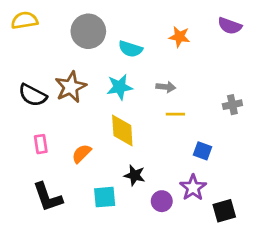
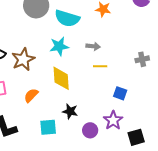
cyan semicircle: (130, 49) -> (67, 18), size x1.4
brown star: (71, 87) -> (23, 59), moved

